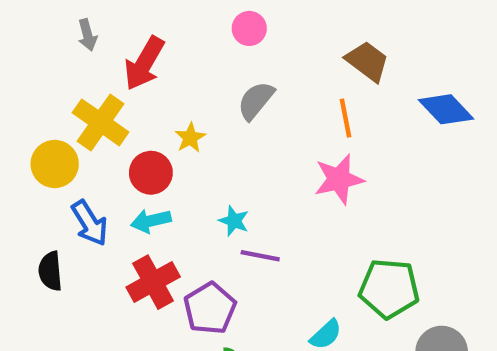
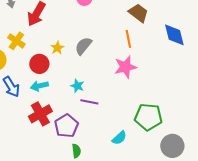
gray semicircle: (256, 101) -> (83, 46), moved
blue diamond: (446, 109) -> (174, 35), turned 30
yellow cross: (101, 122) -> (16, 41), size x0.7

